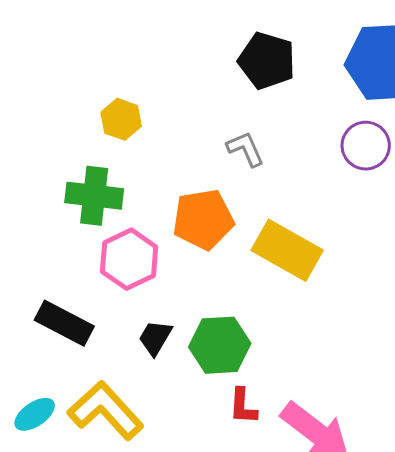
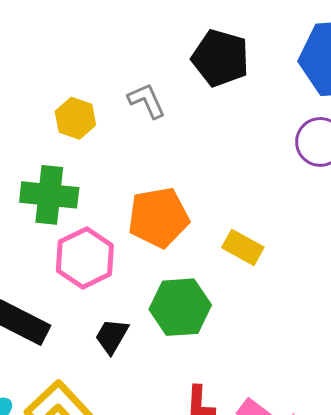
gray L-shape: (246, 149) -> (147, 101), moved
yellow rectangle: (287, 250) -> (243, 247), size x0.6
green hexagon: (220, 345) -> (180, 307), moved

